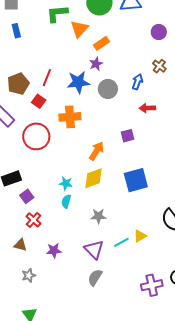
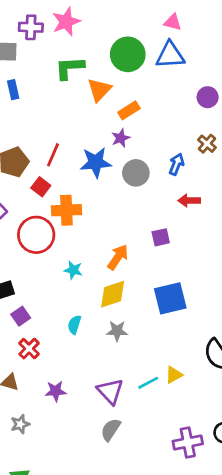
orange cross: (70, 117) -> (66, 210), moved
cyan star: (66, 183) -> (73, 270), moved
gray star: (98, 216) -> (117, 331), moved

